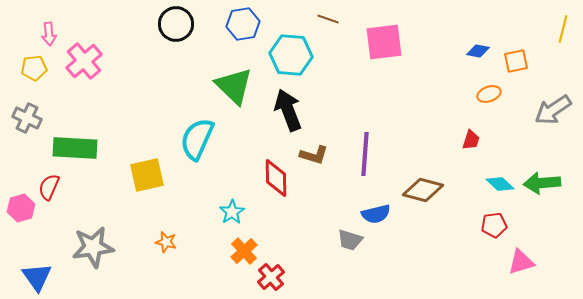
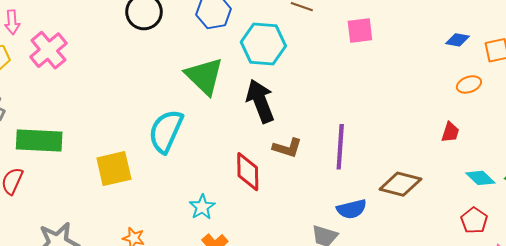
pink square: (384, 42) -> (360, 30), size x0.7
red pentagon: (494, 225) -> (474, 220), turned -30

